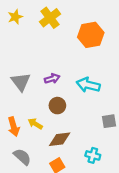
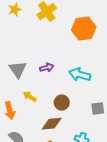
brown circle: (57, 106) -> (62, 103), moved
yellow arrow: (35, 124) -> (30, 97), moved

